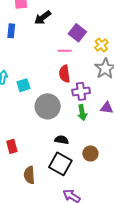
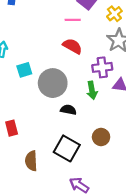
red semicircle: (65, 74) -> (72, 46), turned 126
cyan square: (23, 85) -> (24, 70), moved
purple cross: (81, 91) -> (102, 67), moved
black semicircle: (62, 140) -> (68, 110), moved

